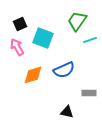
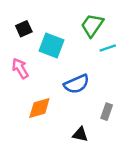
pink arrow: (17, 47) -> (20, 68), moved
orange diamond: (33, 75) -> (39, 108), moved
gray rectangle: (89, 93) -> (107, 112), turned -72

